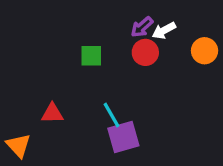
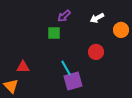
purple arrow: (142, 27) -> (64, 16), moved
red circle: (145, 52) -> (96, 52), moved
red triangle: (52, 113) -> (23, 67), moved

